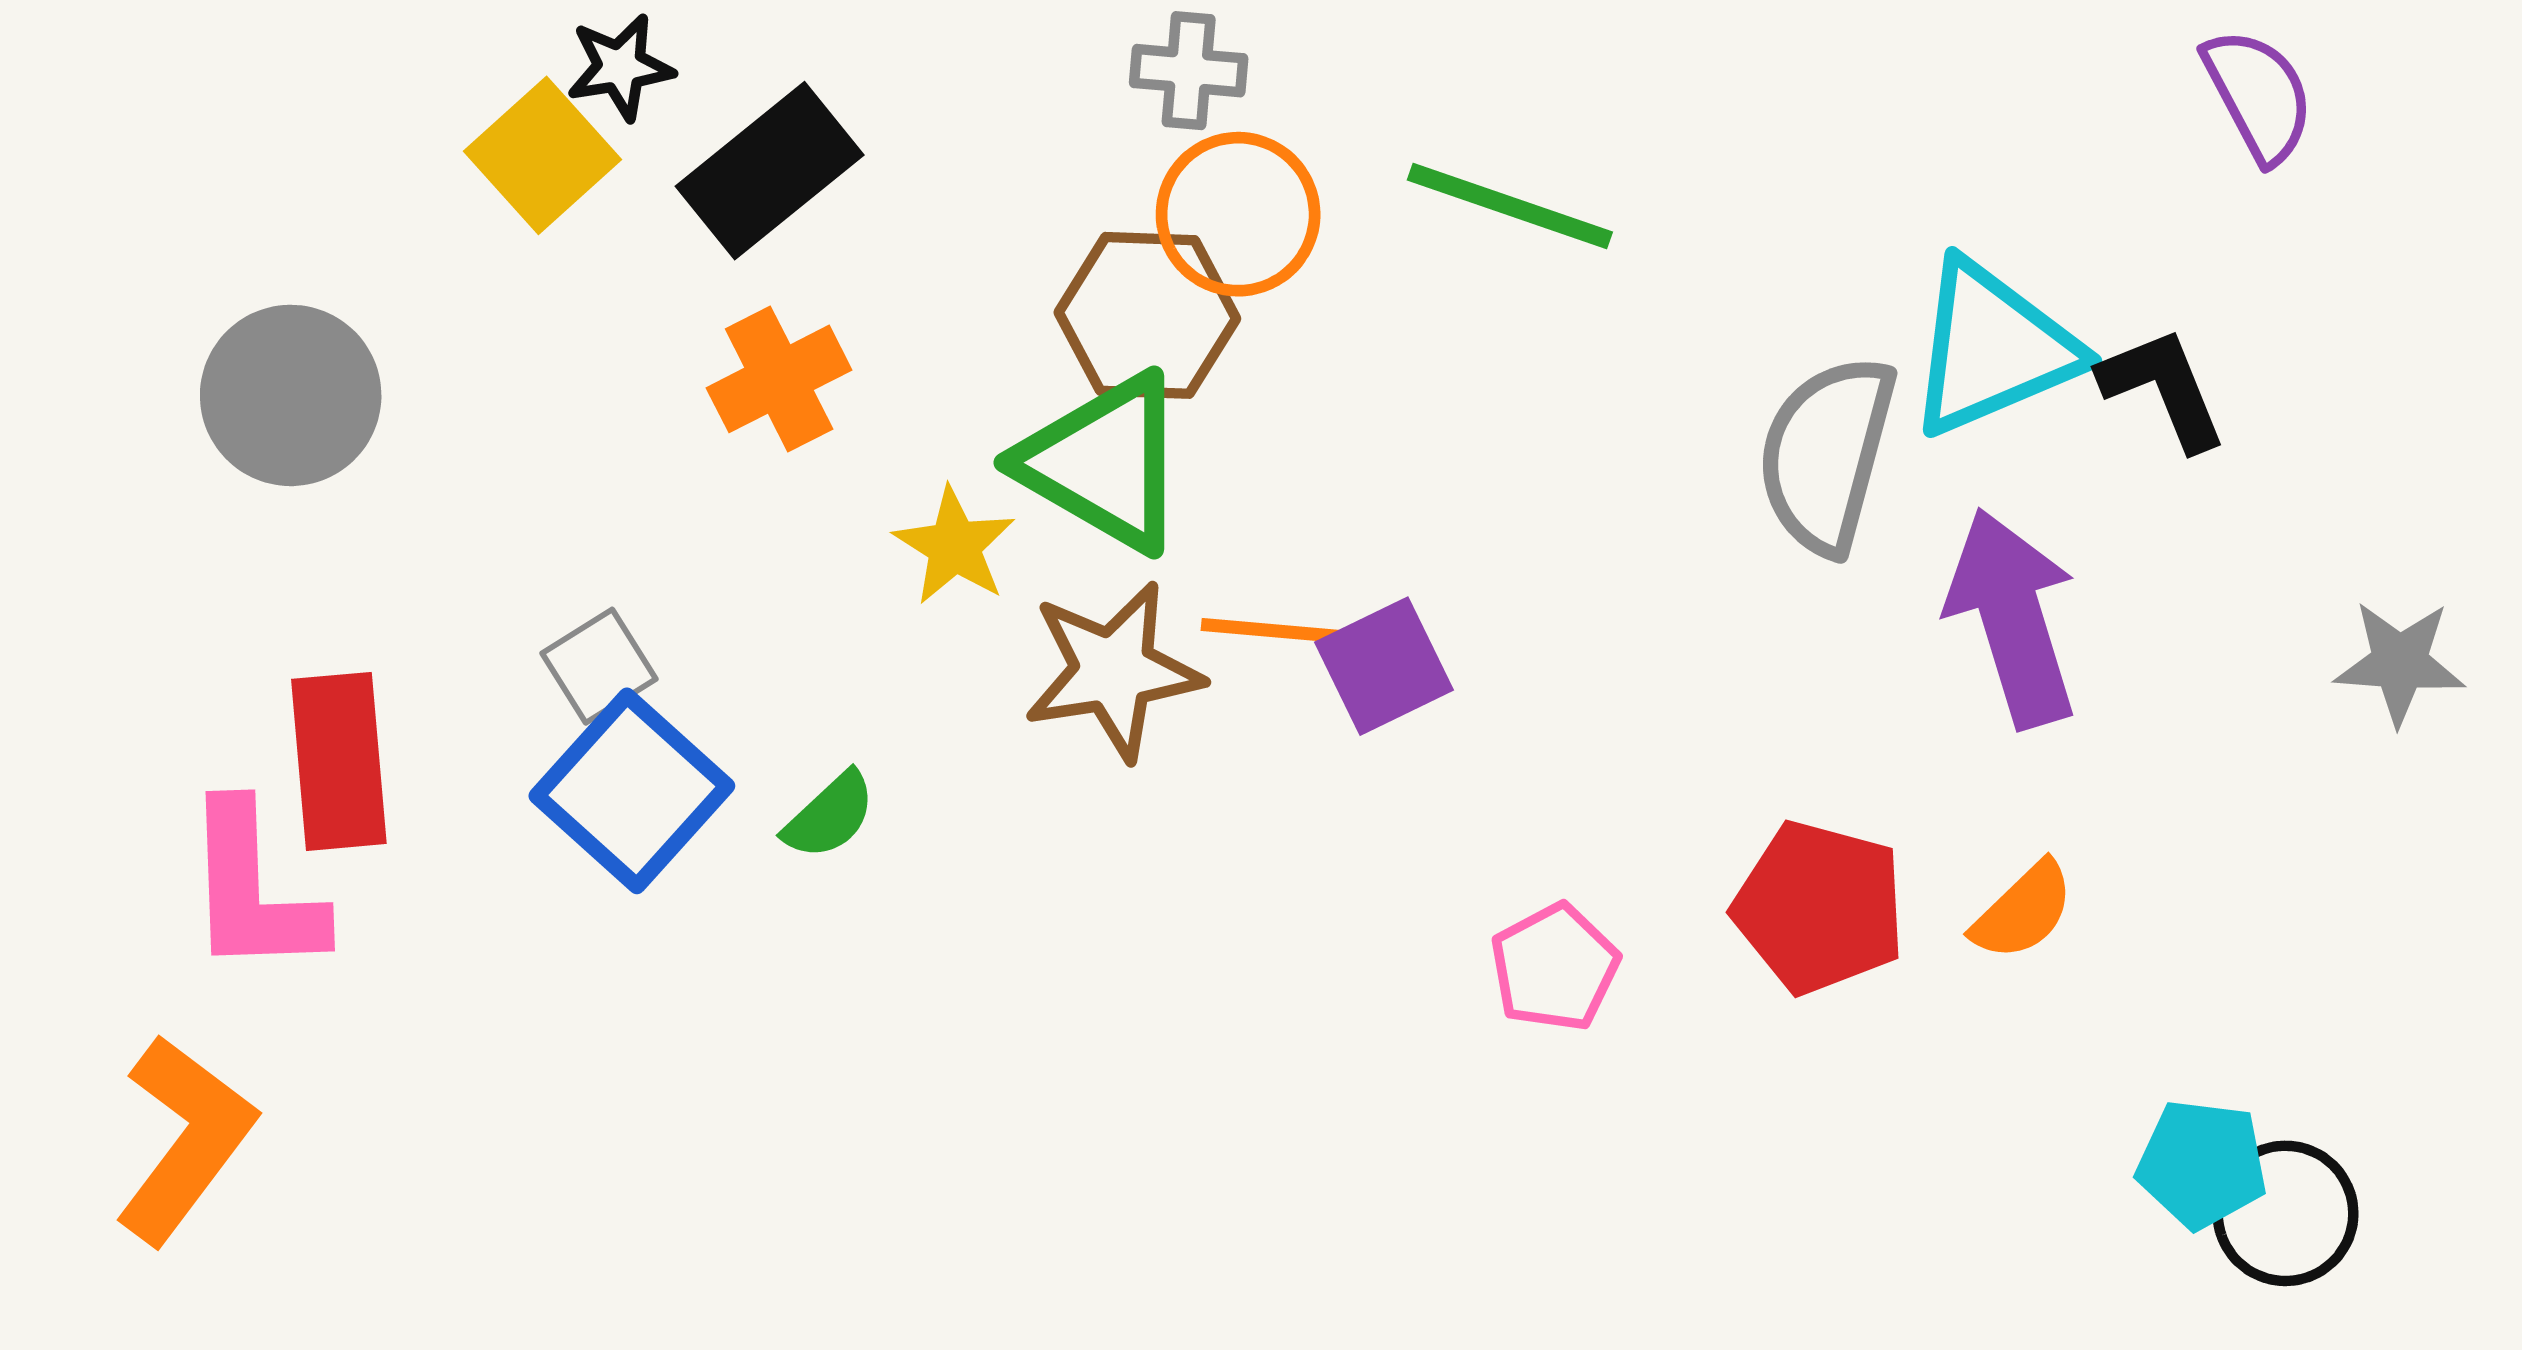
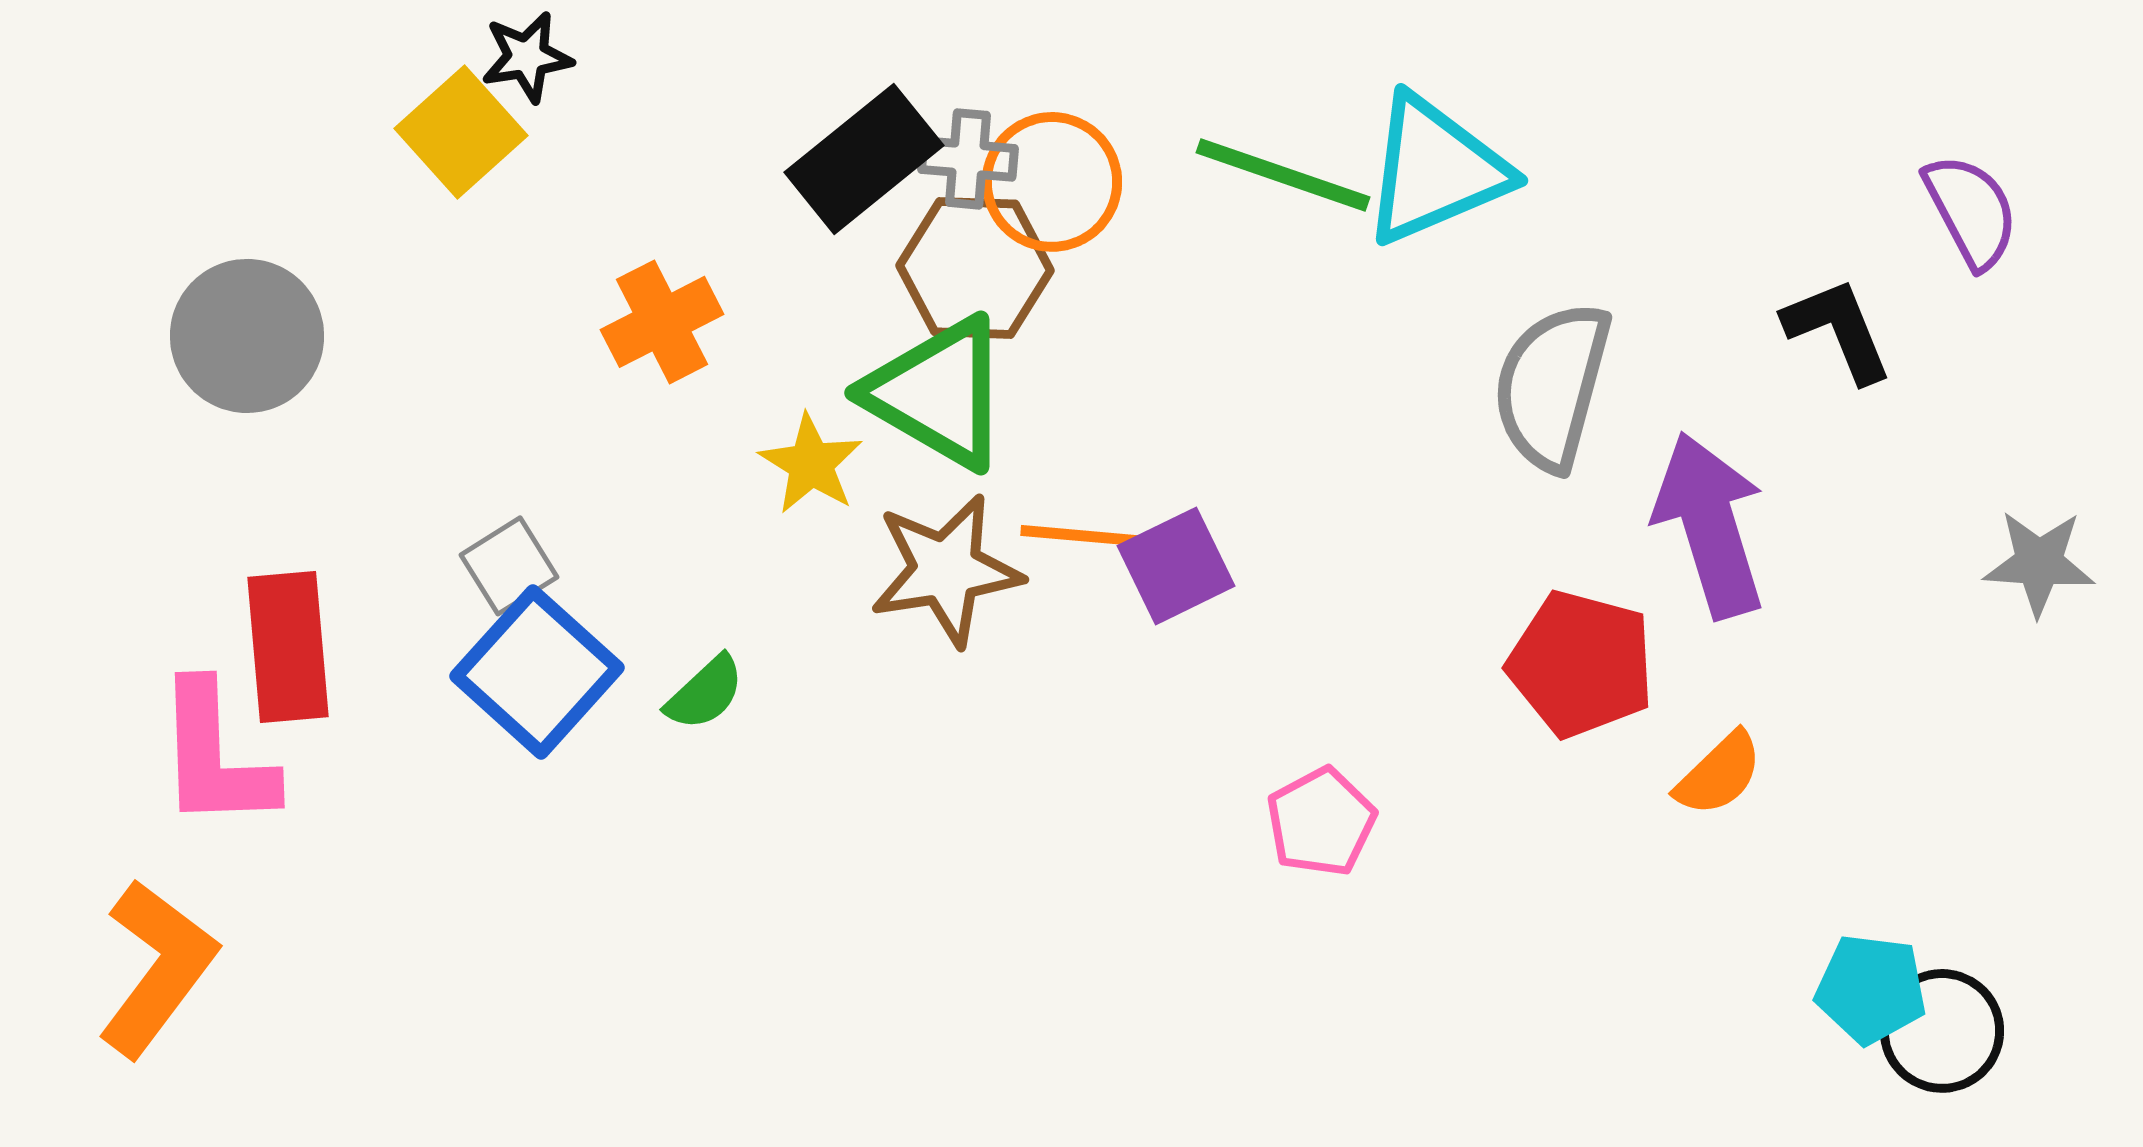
gray cross: (1189, 71) -> (968, 159), moved
purple semicircle: (2258, 95) -> (1971, 211), moved
black rectangle: (770, 171) -> (864, 159), moved
cyan triangle: (1992, 348) -> (1435, 170), moved
red pentagon: (1819, 907) -> (1581, 664), moved

